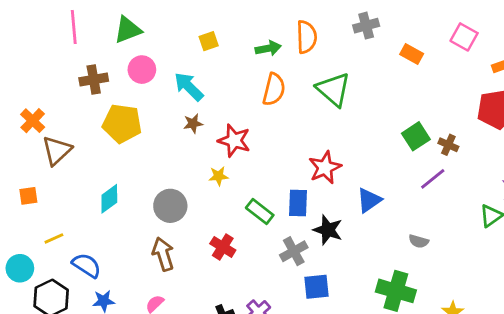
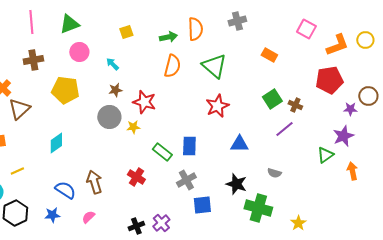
orange rectangle: (412, 54) -> (269, 55), moved
brown cross: (94, 80) -> (33, 60), moved
cyan arrow: (189, 87) -> (112, 64), size x0.6
red star: (325, 167) -> (217, 106), moved
blue triangle: (369, 200) -> (239, 144), turned 36
gray circle: (170, 206) -> (109, 117), moved
black star: (328, 230) -> (236, 184), moved
blue semicircle: (87, 265) -> (65, 190), moved

